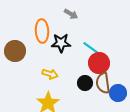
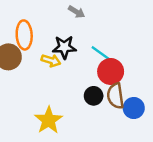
orange ellipse: (42, 31) -> (24, 35), moved
yellow arrow: (50, 74) -> (51, 61), moved

